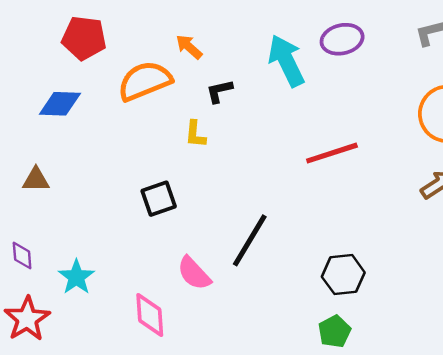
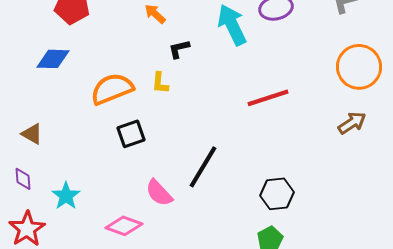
orange semicircle: (145, 81) -> (112, 89), moved
brown triangle: (36, 180) -> (32, 134), moved, turned 30
pink diamond: (150, 315) -> (124, 226), turned -66

